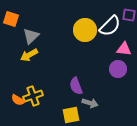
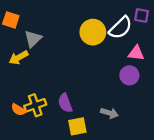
yellow arrow: (29, 55) -> (19, 58), moved
purple semicircle: (76, 86) -> (65, 103), moved
gray arrow: (90, 103) -> (109, 113), moved

